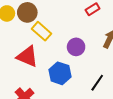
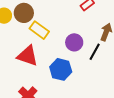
black line: (97, 83) -> (95, 52), moved

